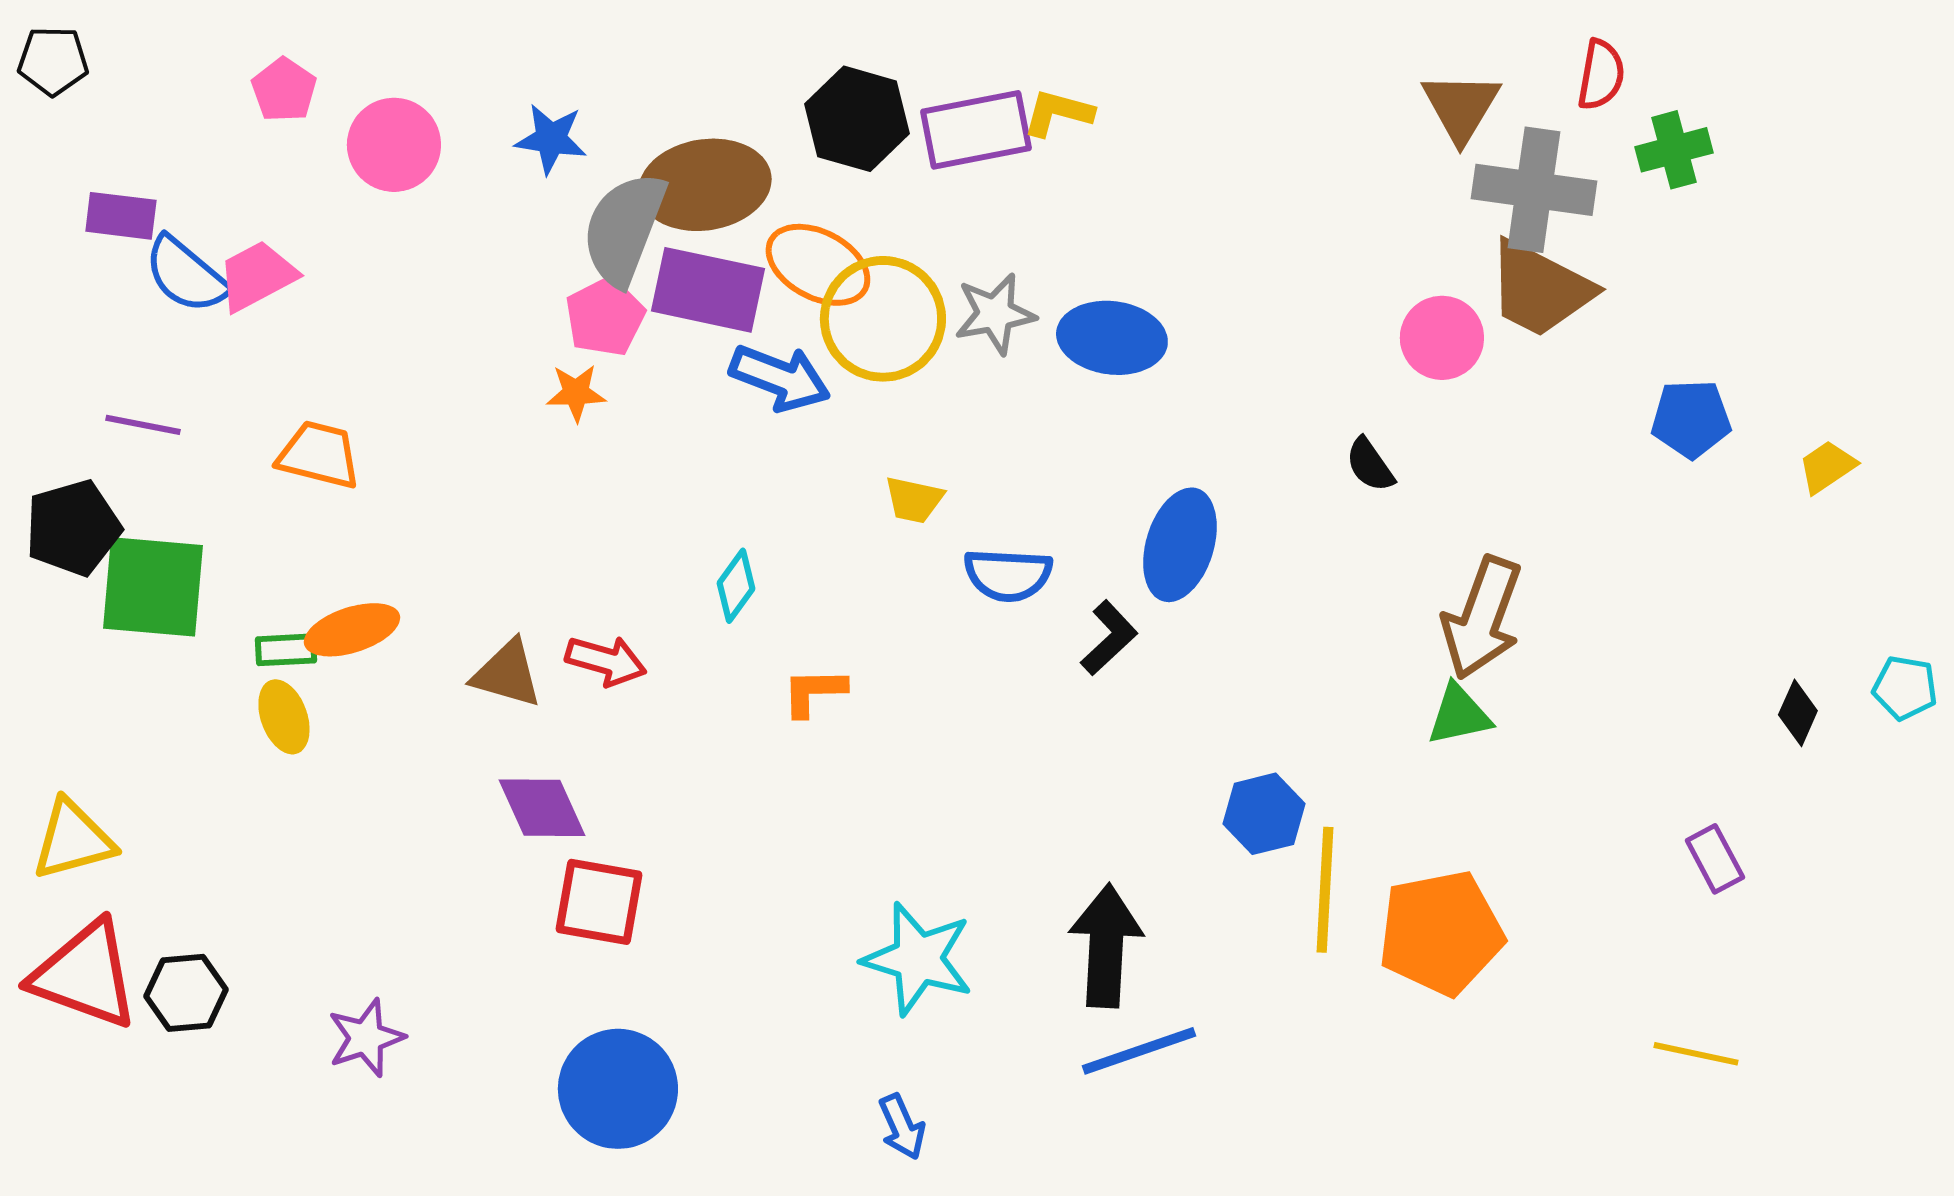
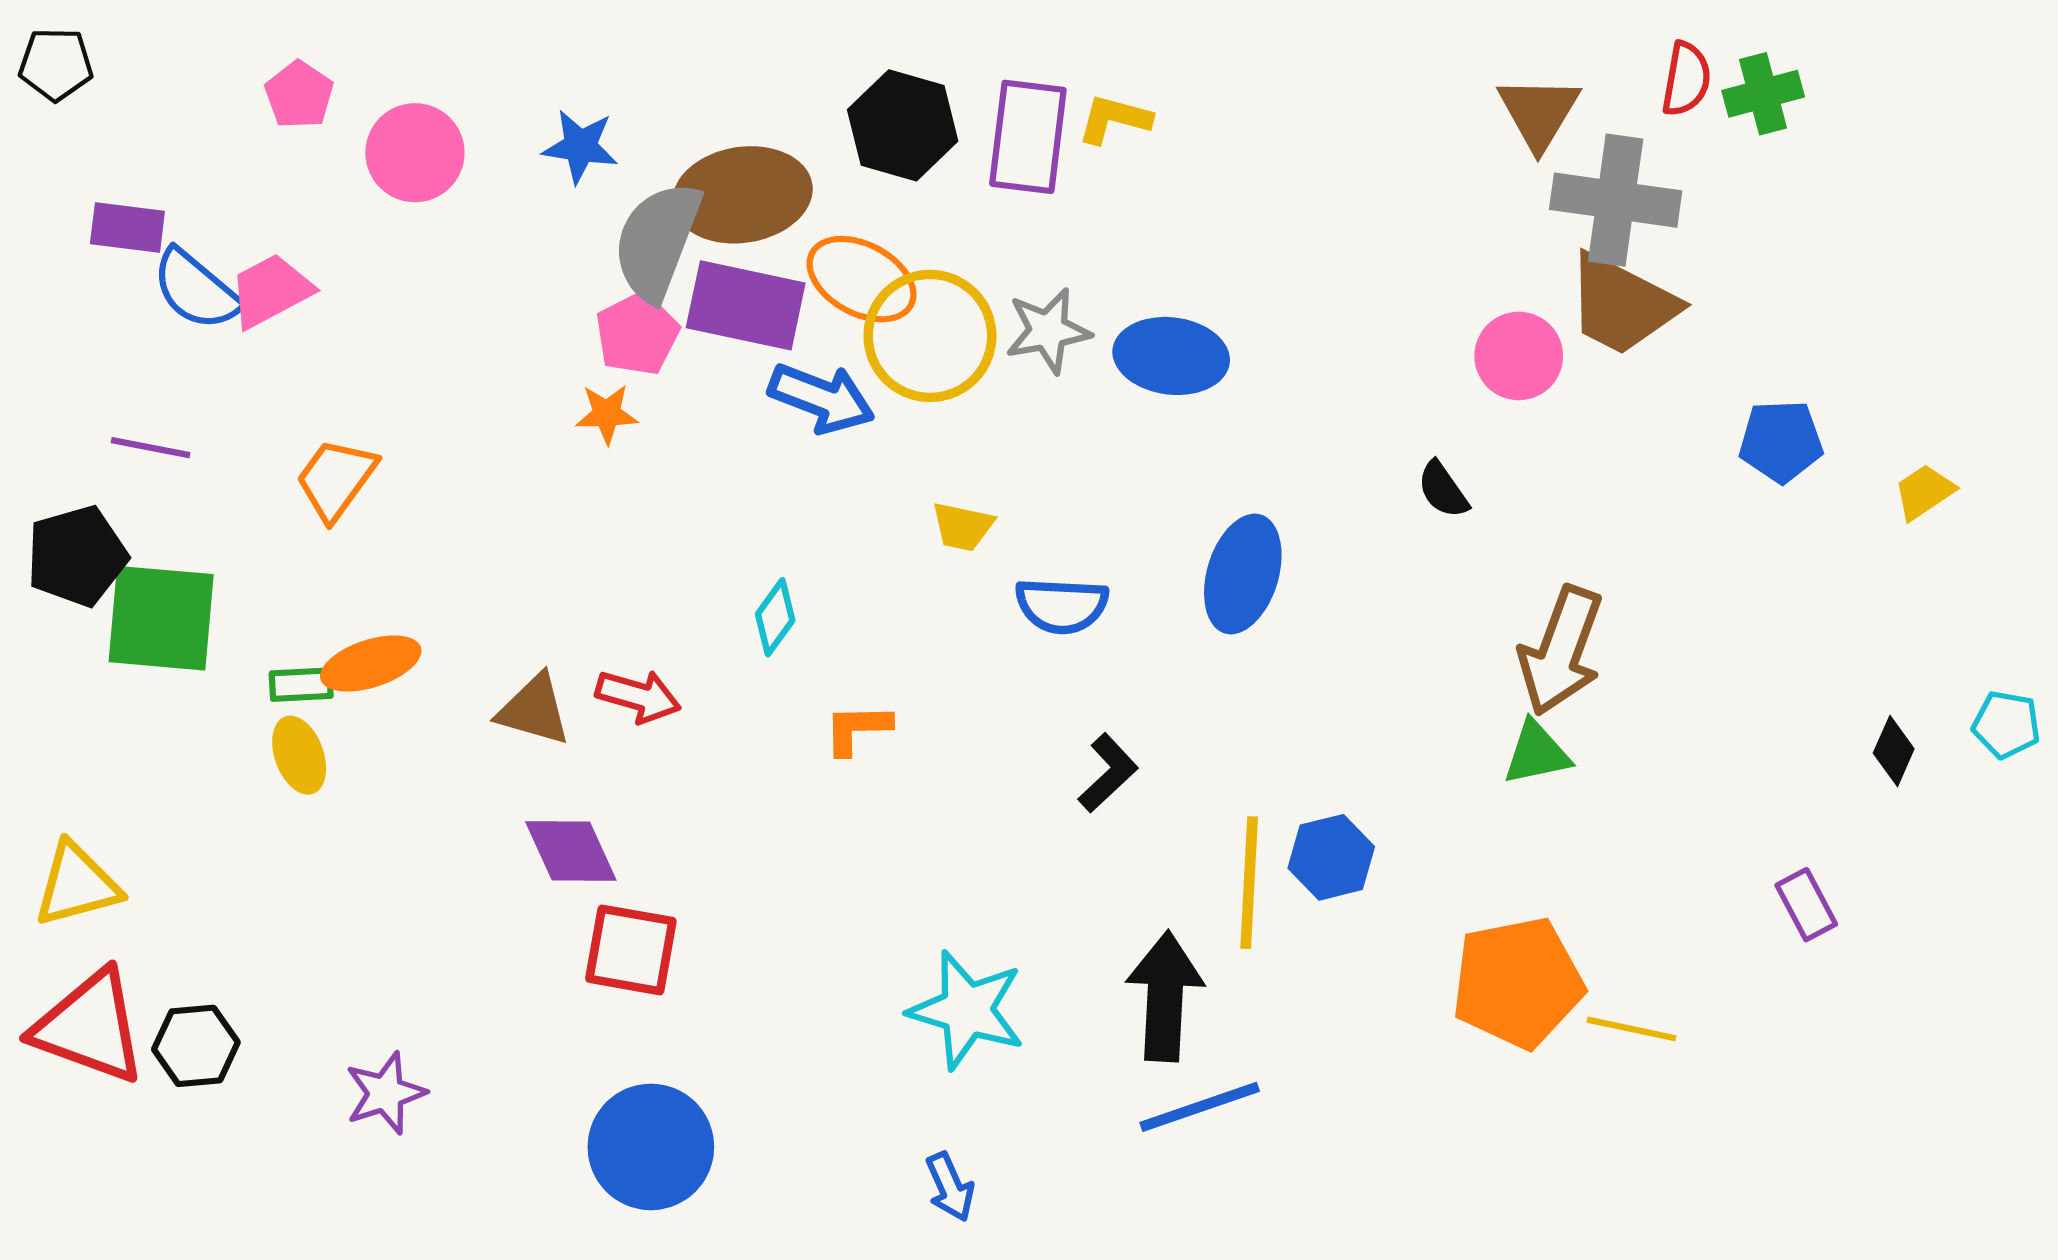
purple rectangle: (976, 130) -> (1028, 137), turned -72
green cross: (1674, 150) -> (1763, 94), moved
orange trapezoid: (319, 455) -> (336, 479), turned -68
black L-shape: (1109, 638) -> (1108, 773), moved
yellow line: (1325, 890) -> (1249, 883), moved
yellow line: (1696, 1054) -> (1631, 1029), moved

